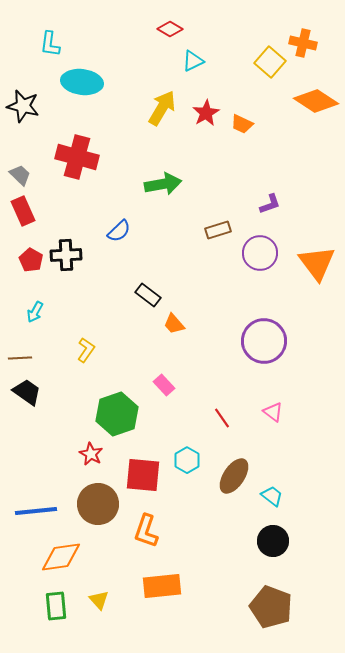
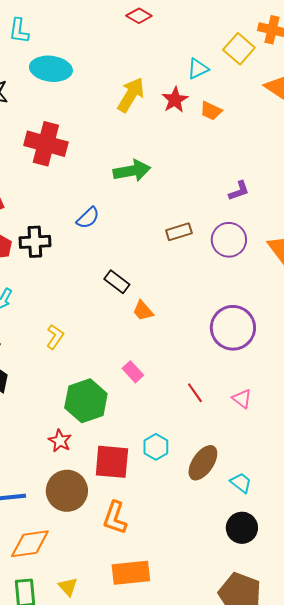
cyan triangle: (193, 61) -> (198, 69), moved
brown rectangle: (218, 230) -> (179, 232), moved
red line: (222, 418) -> (195, 393), moved

